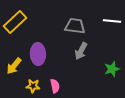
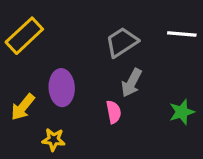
gray trapezoid: (75, 26) -> (122, 42), turned -40
pink semicircle: (55, 86) -> (114, 112), moved

